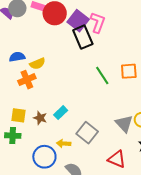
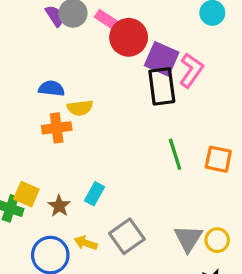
purple square: (78, 21) -> (162, 59), turned -30
cyan rectangle: (61, 113) -> (95, 194), turned -32
yellow square: (19, 115) -> (26, 194), moved
brown star: (40, 118) -> (59, 206), moved

